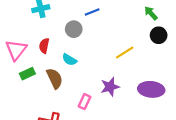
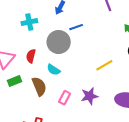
gray circle: (74, 29) -> (59, 42), size x1.5
pink rectangle: (85, 102) -> (65, 98), moved

